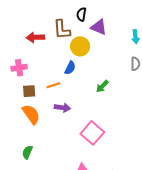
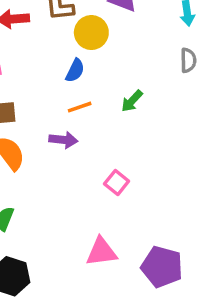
orange line: (53, 85) -> (80, 107), moved
pink square: (92, 133) -> (117, 182), size x0.6

